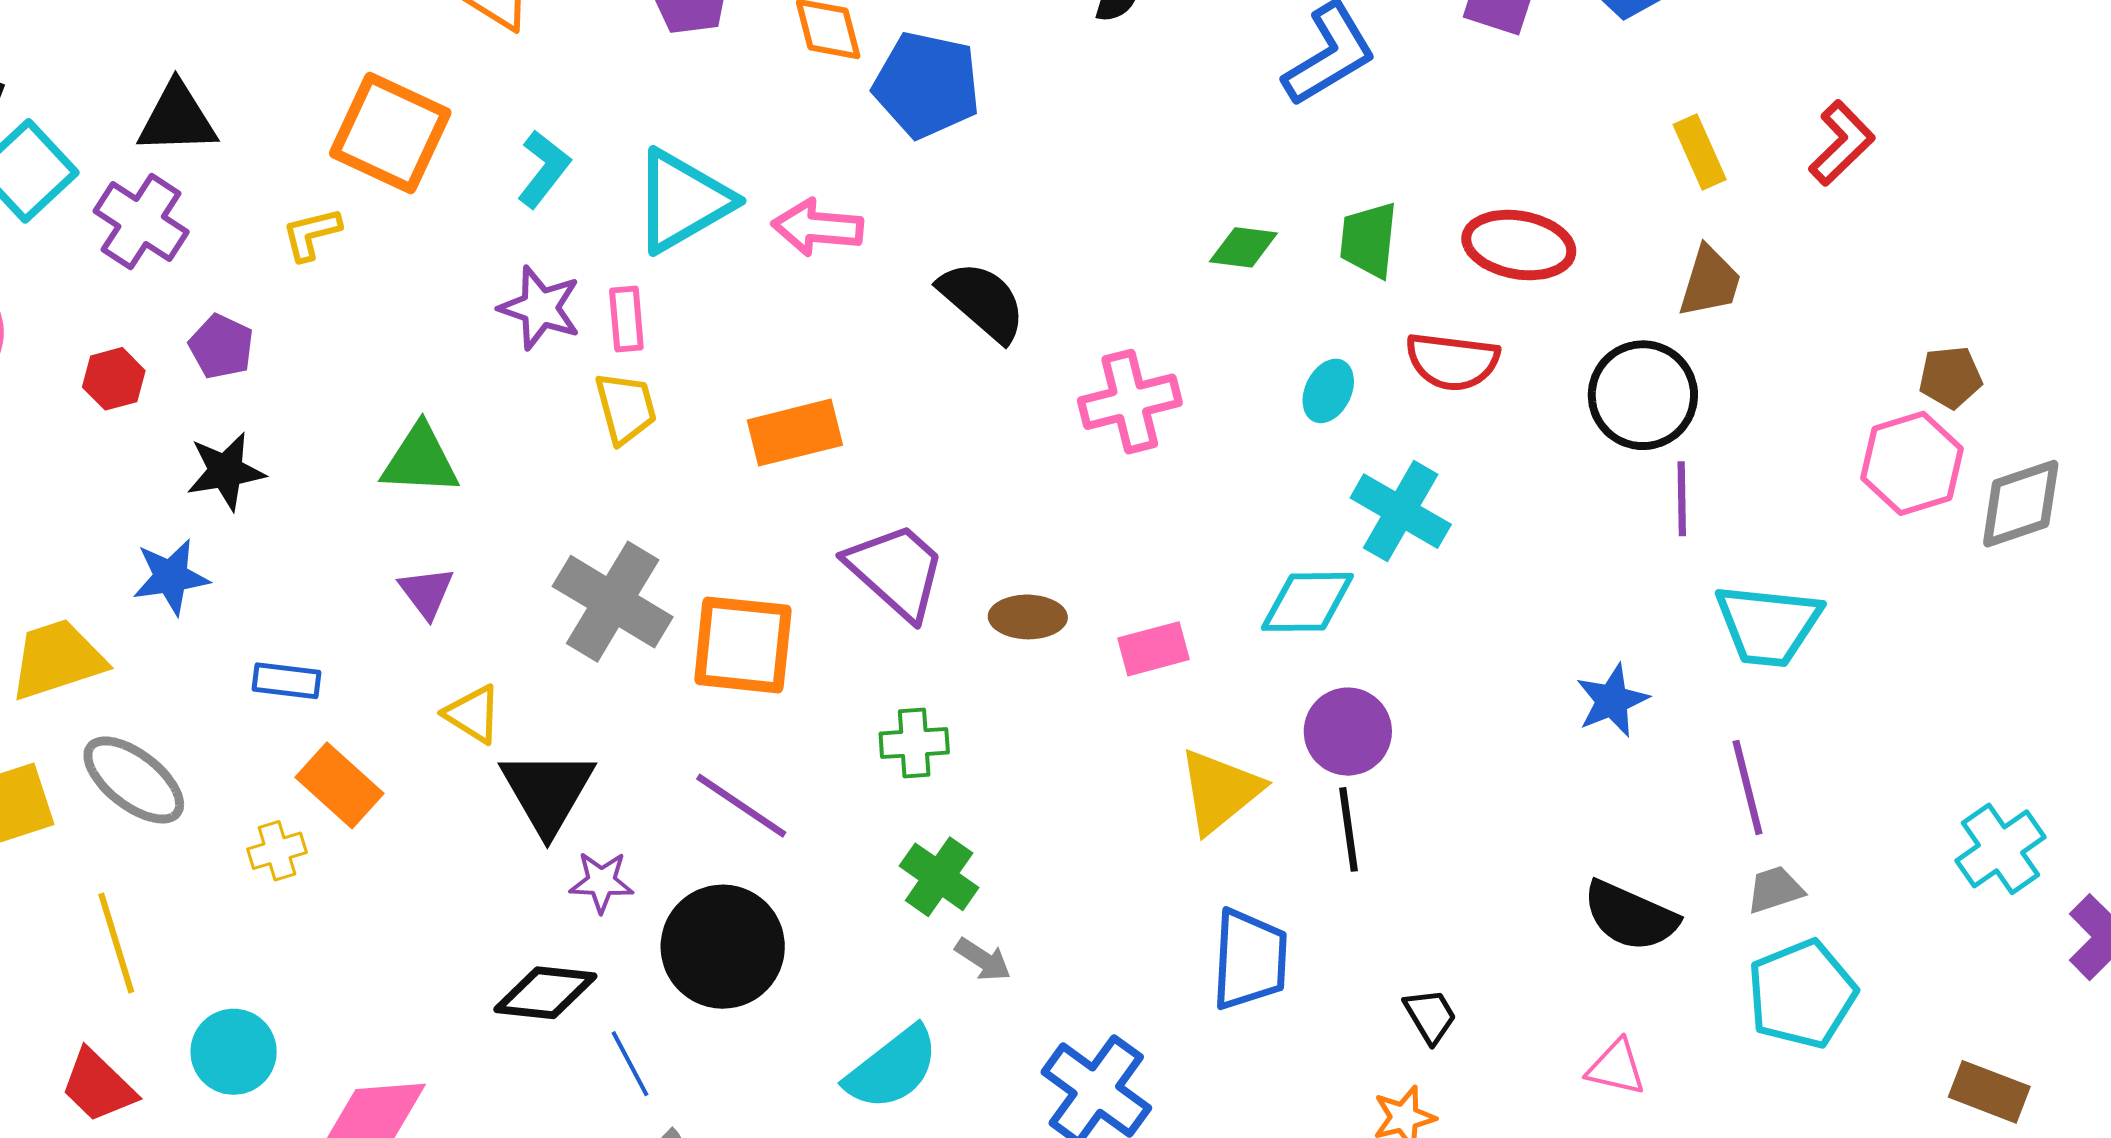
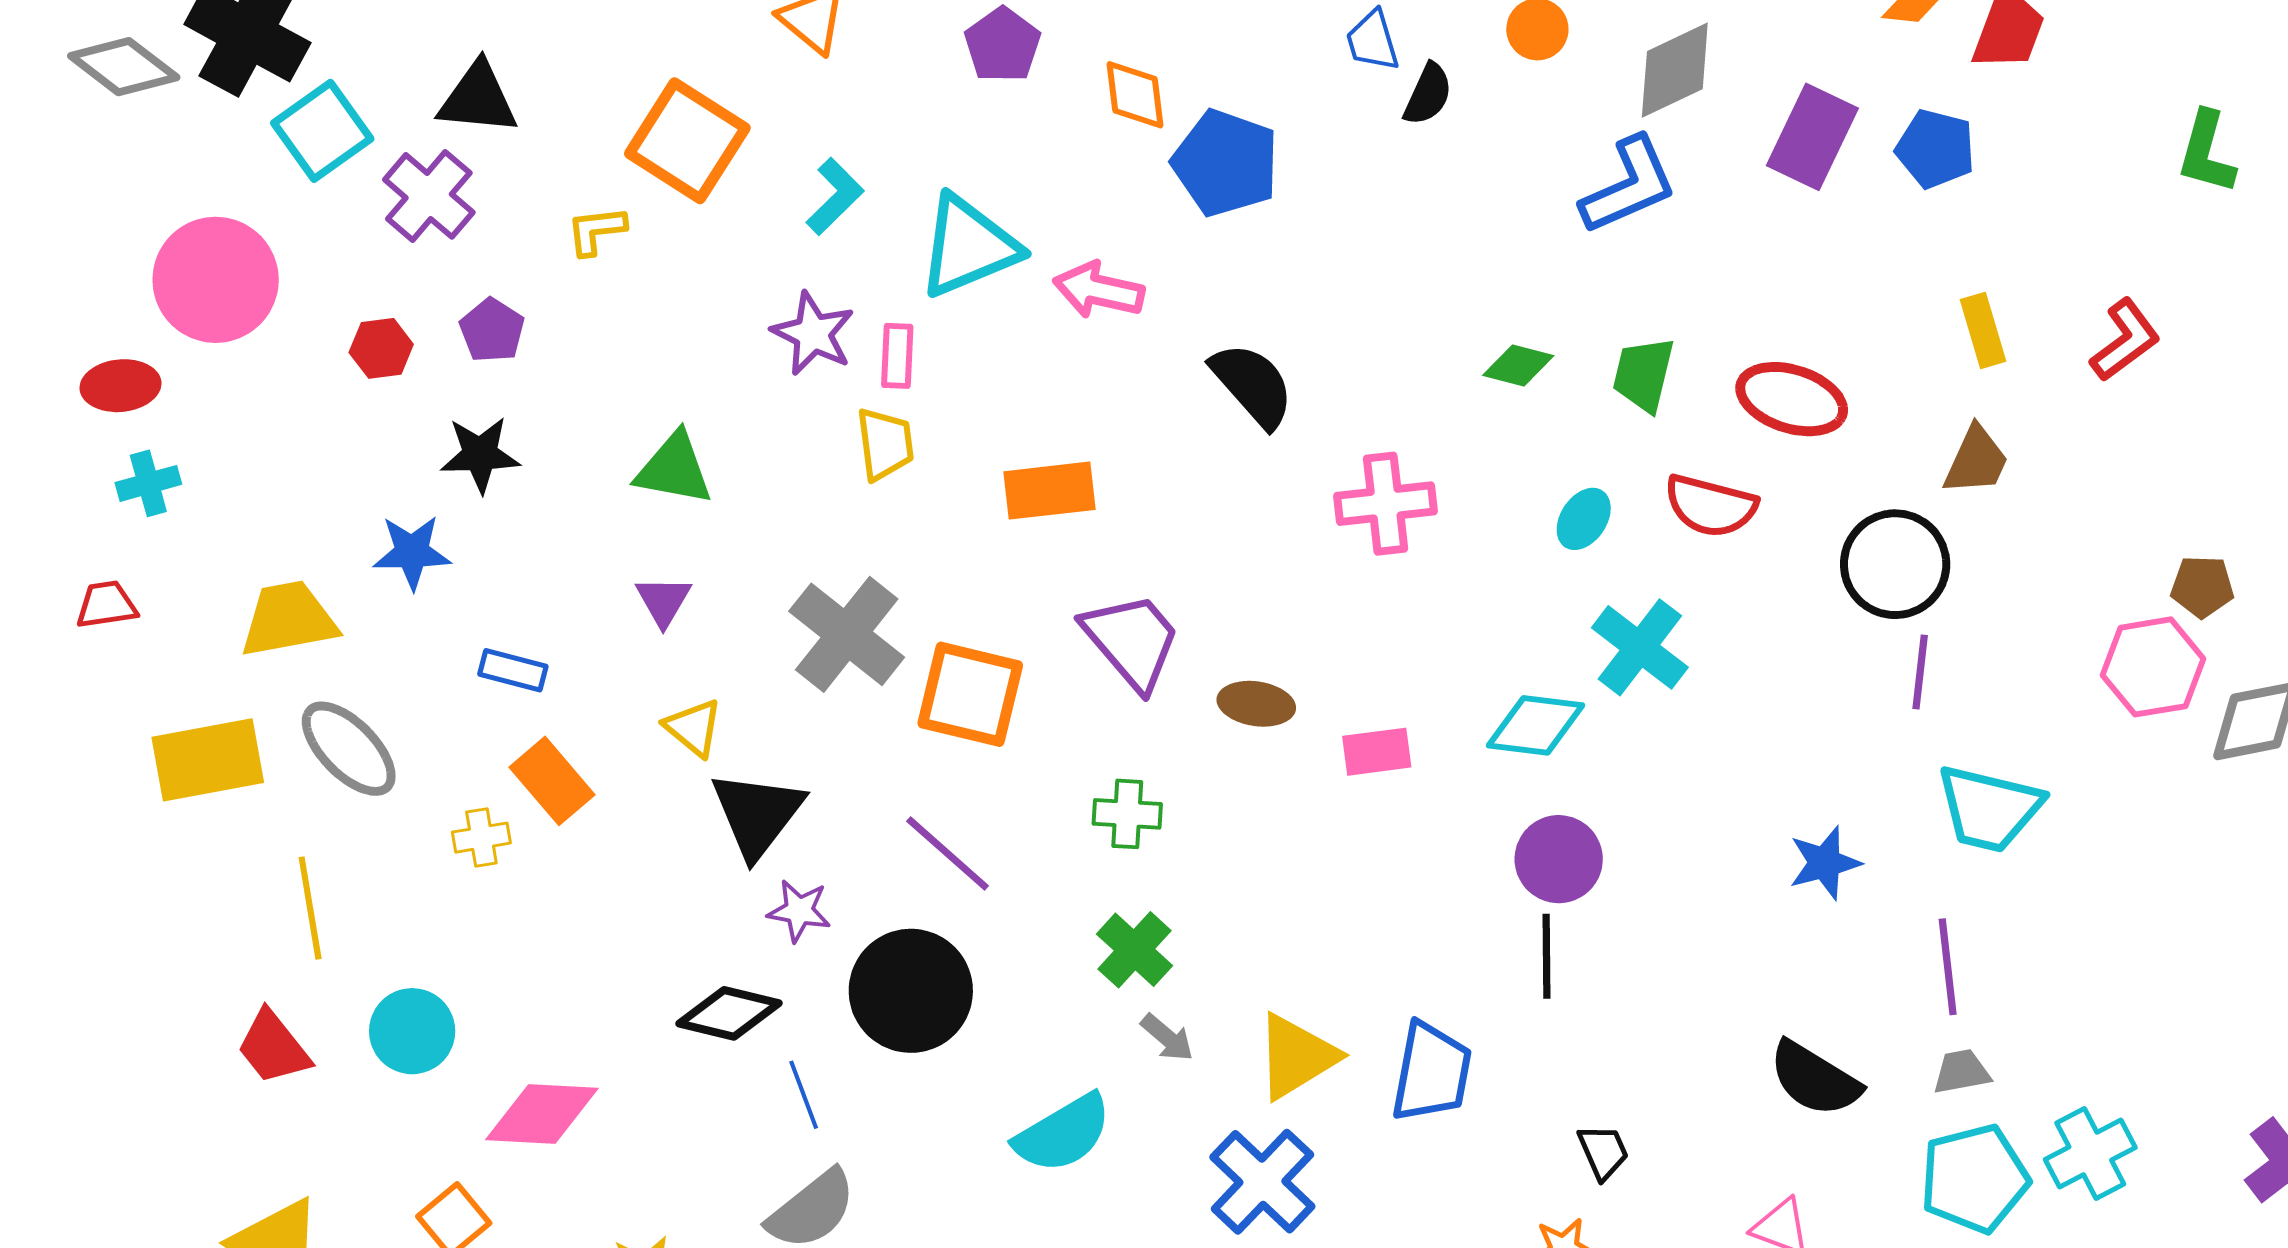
yellow triangle: (1220, 791) -> (1296, 1056), moved
cyan cross: (2001, 849) -> (2090, 1154), moved

